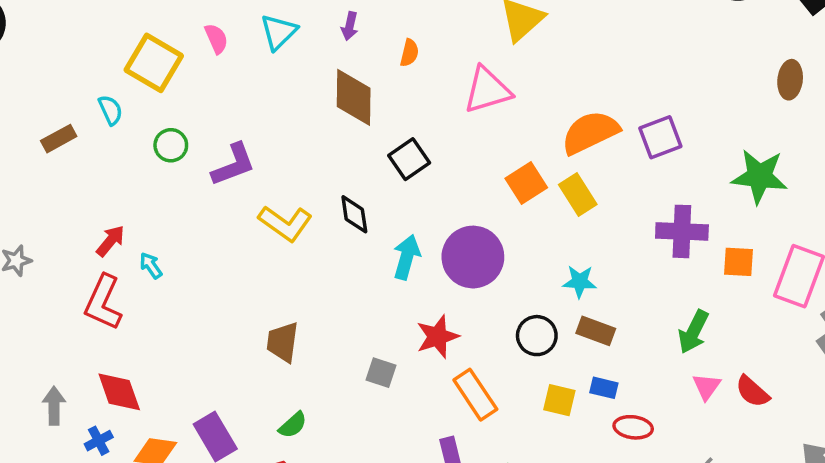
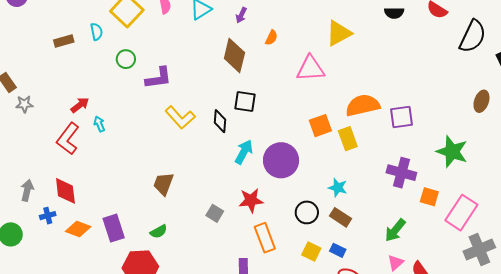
black square: (409, 159) -> (245, 102), moved, turned 30

